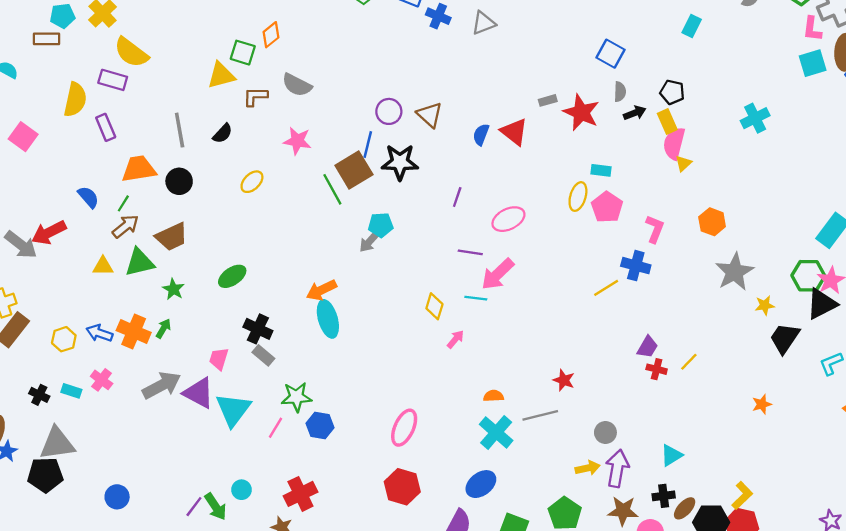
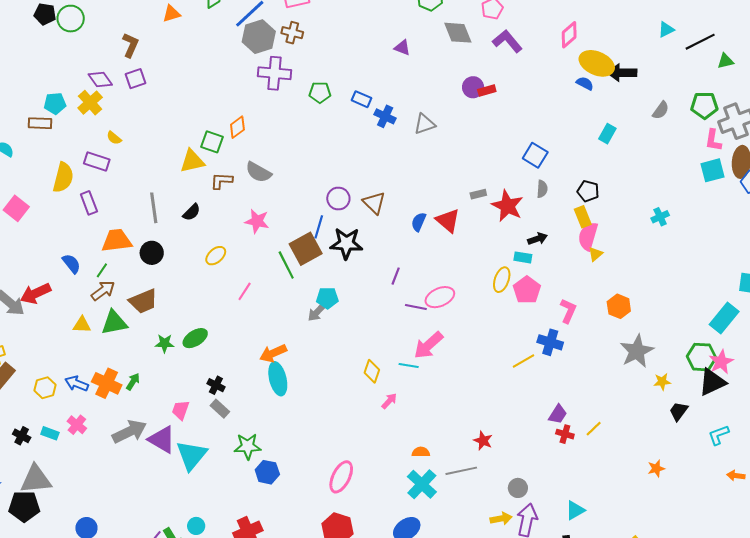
yellow semicircle: (131, 52) -> (114, 138), size x0.5
black arrow: (635, 113) -> (538, 239), moved
cyan cross: (755, 118) -> (660, 217), size x0.7
purple line: (470, 252) -> (416, 307), moved
green star: (173, 289) -> (165, 343), moved, turned -30
black cross: (258, 329) -> (216, 385), size x0.7
black trapezoid: (785, 338) -> (679, 411), size x0.7
pink line: (275, 428) -> (245, 291), moved

